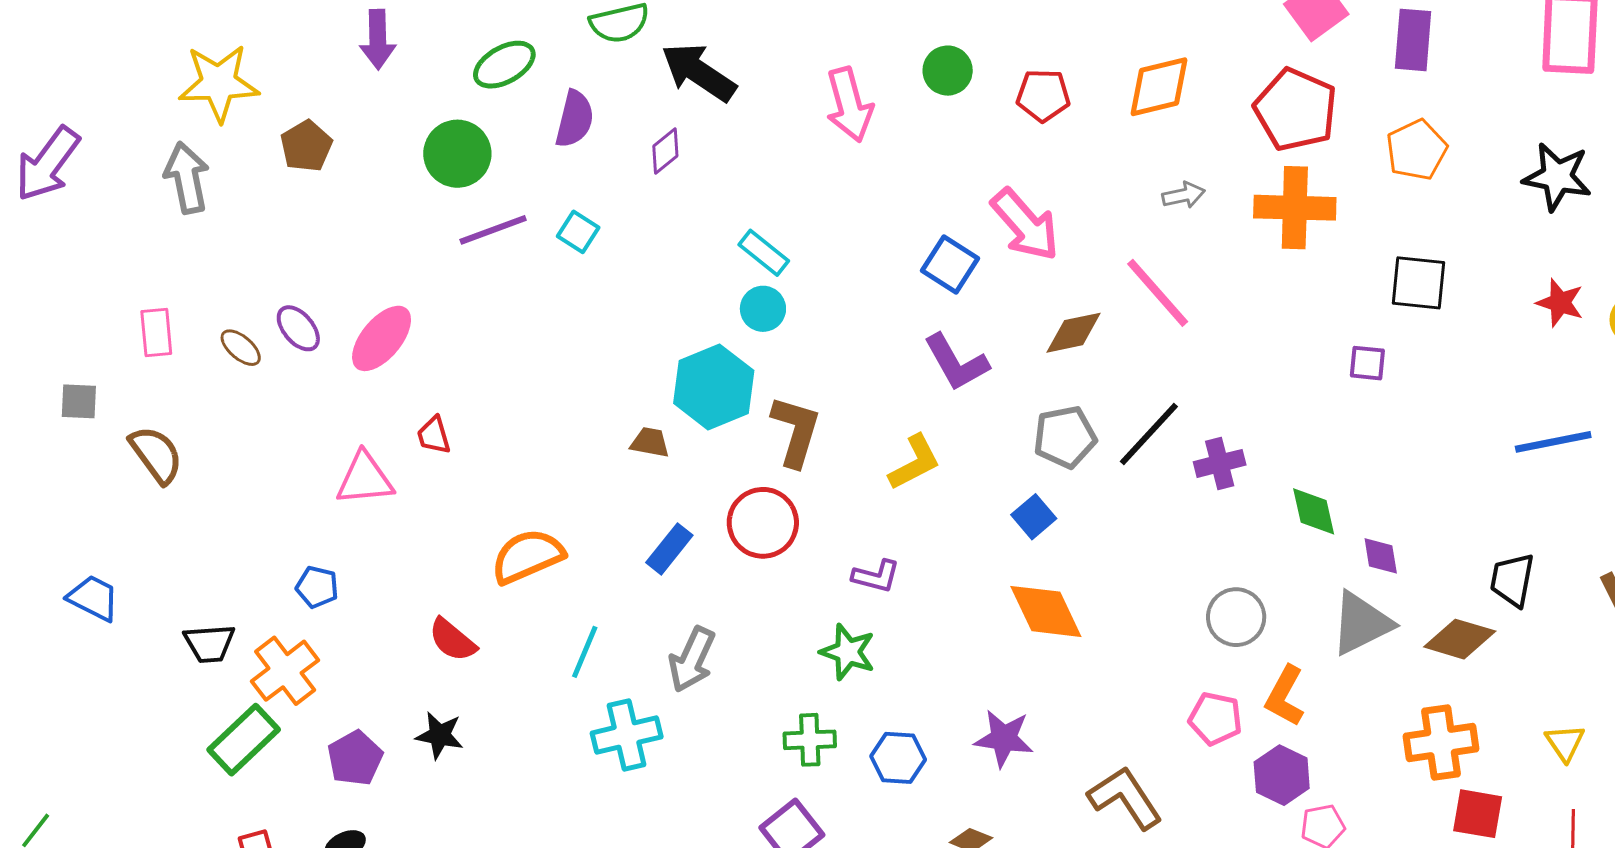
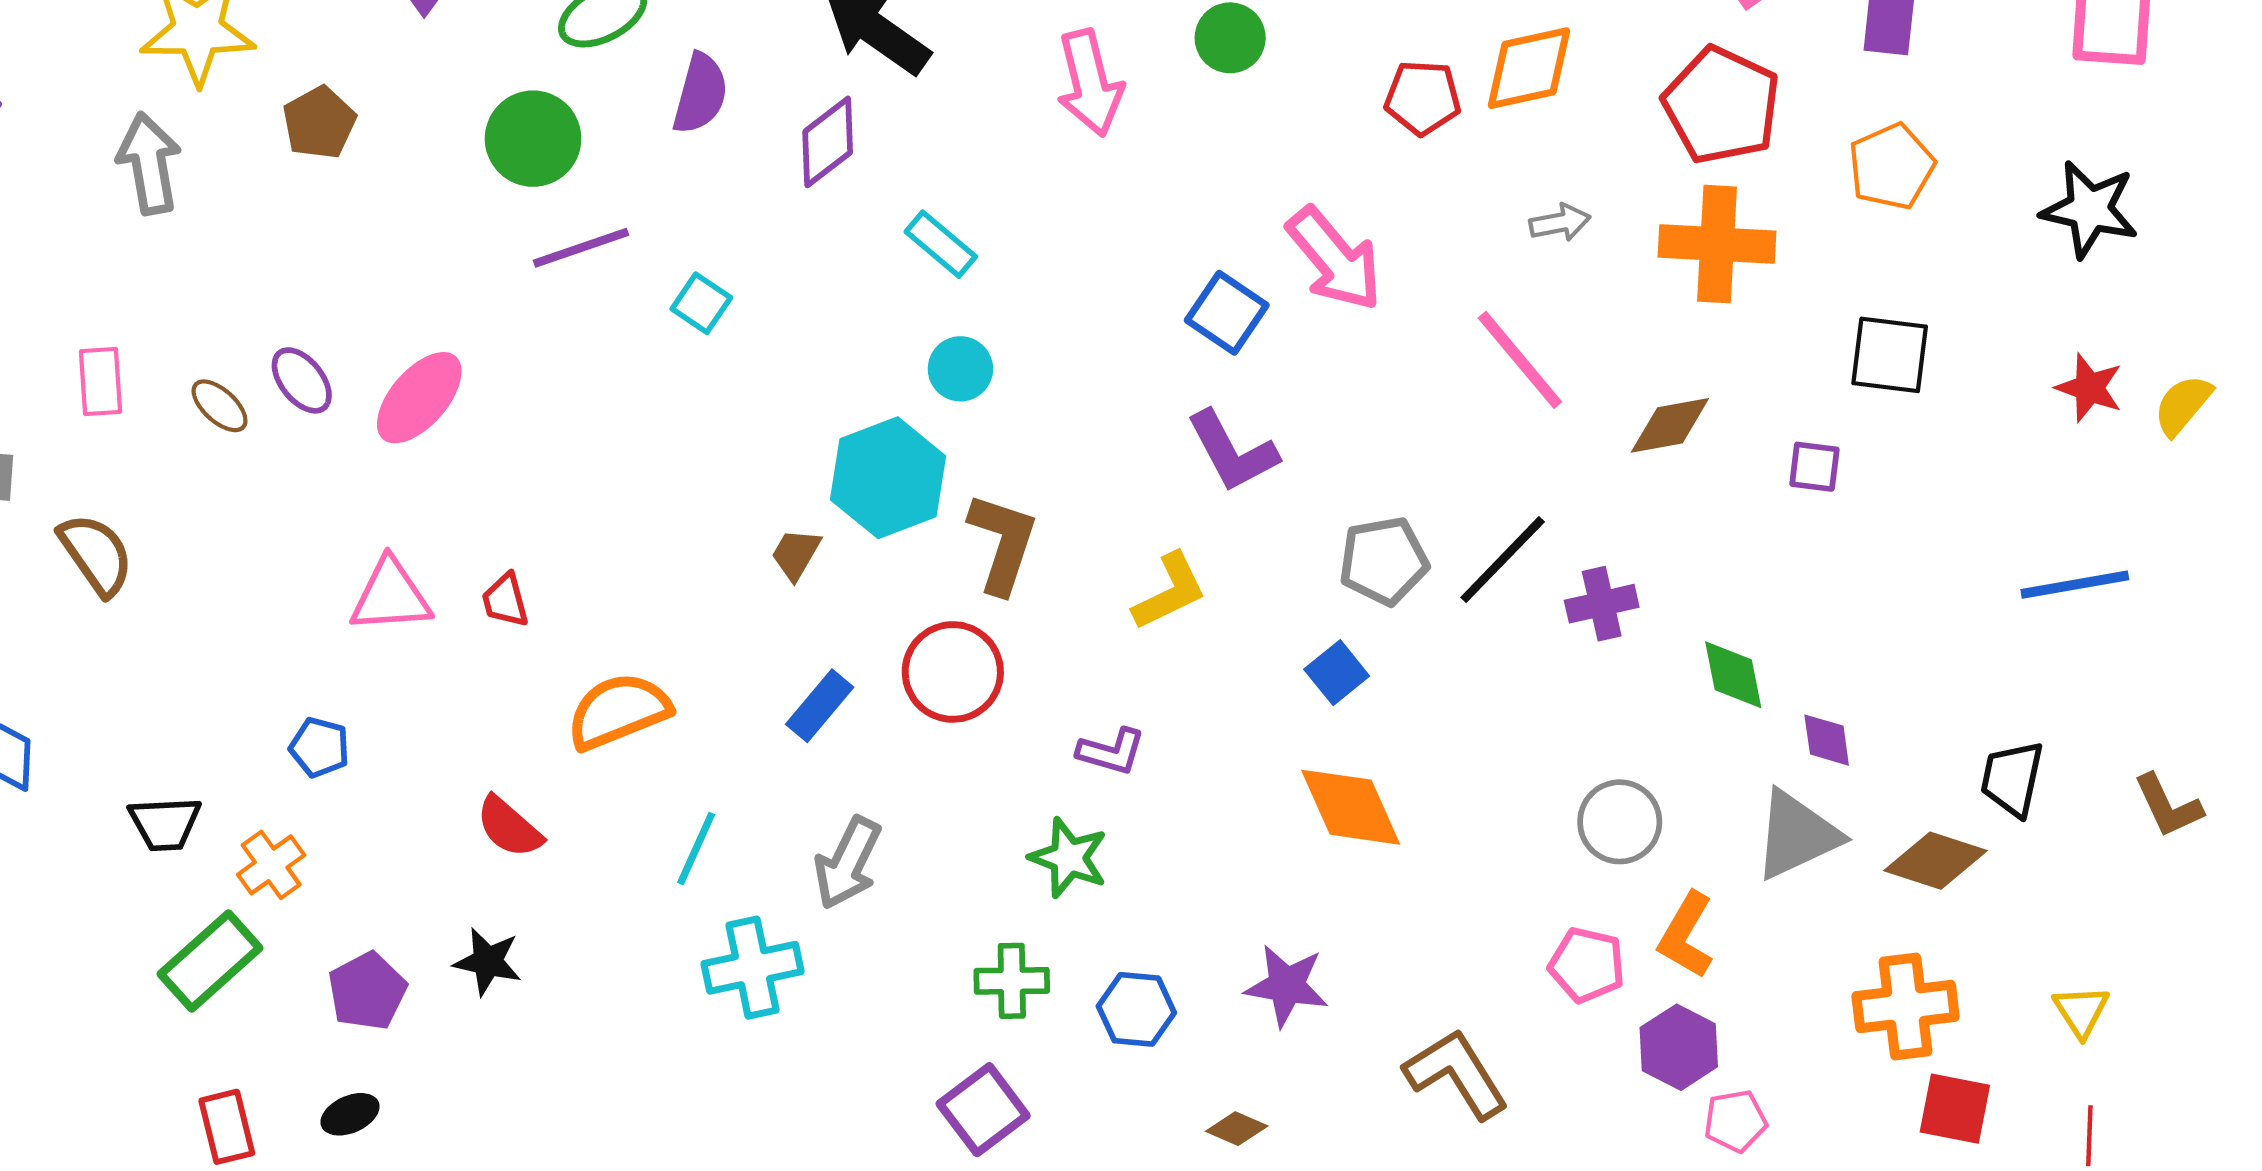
red pentagon: (1043, 95) -> (1423, 98), moved
purple diamond: (665, 151) -> (828, 142), size x1.4
cyan square: (578, 232) -> (701, 303), moved
cyan rectangle: (764, 253) -> (941, 244), moved
brown diamond: (1074, 333) -> (1670, 425), moved
red trapezoid: (434, 435) -> (505, 600), moved
brown trapezoid: (650, 442) -> (796, 554), turned -72
orange cross: (285, 671) -> (271, 865), size x0.7

